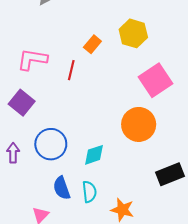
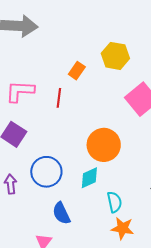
orange circle: (139, 124) -> (104, 145), moved
cyan semicircle: (89, 192) -> (114, 202), moved

